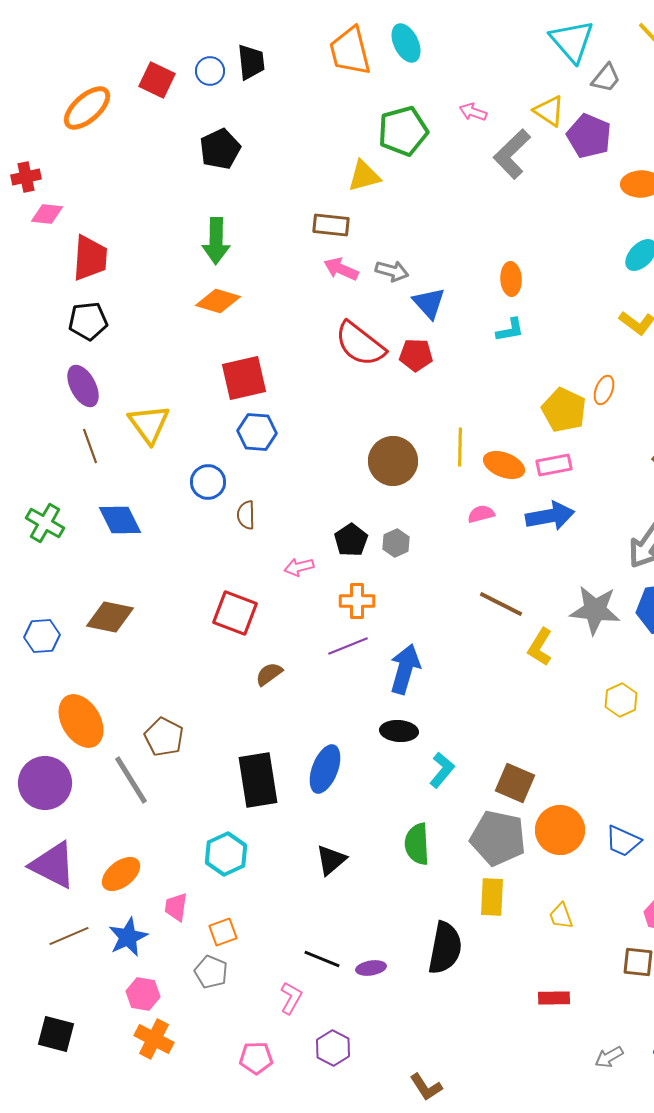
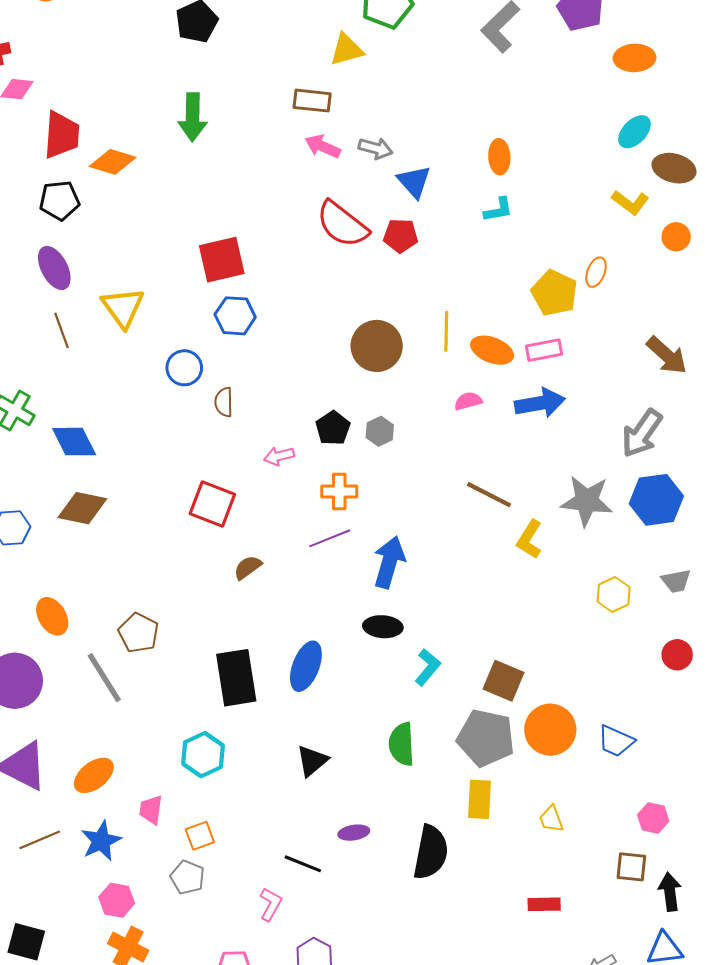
orange diamond: (218, 301) -> (113, 162), moved
blue diamond: (120, 520) -> (74, 442), moved
orange ellipse: (81, 721) -> (52, 616), size x0.7
purple ellipse: (371, 968) -> (354, 833), moved

